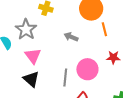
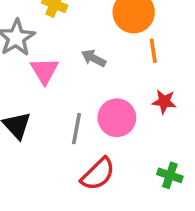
pink triangle: (33, 56) -> (45, 71), moved

